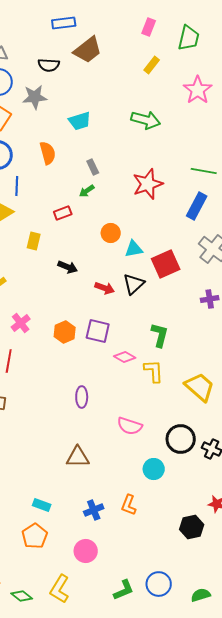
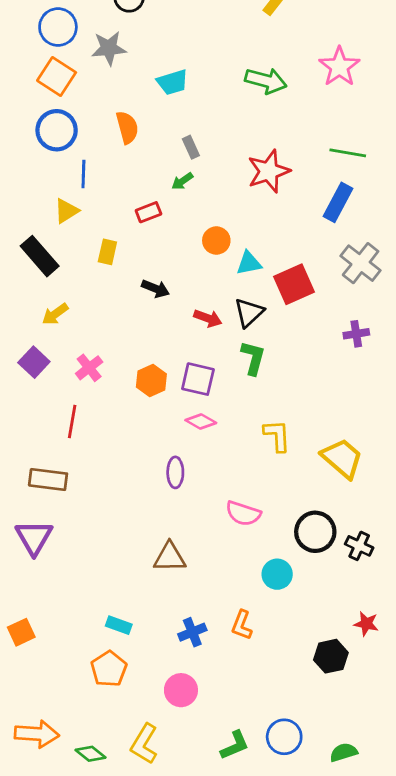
pink star: (198, 90) -> (339, 67), moved
green L-shape: (160, 335) -> (253, 358), moved
pink diamond: (125, 357) -> (201, 421), moved

